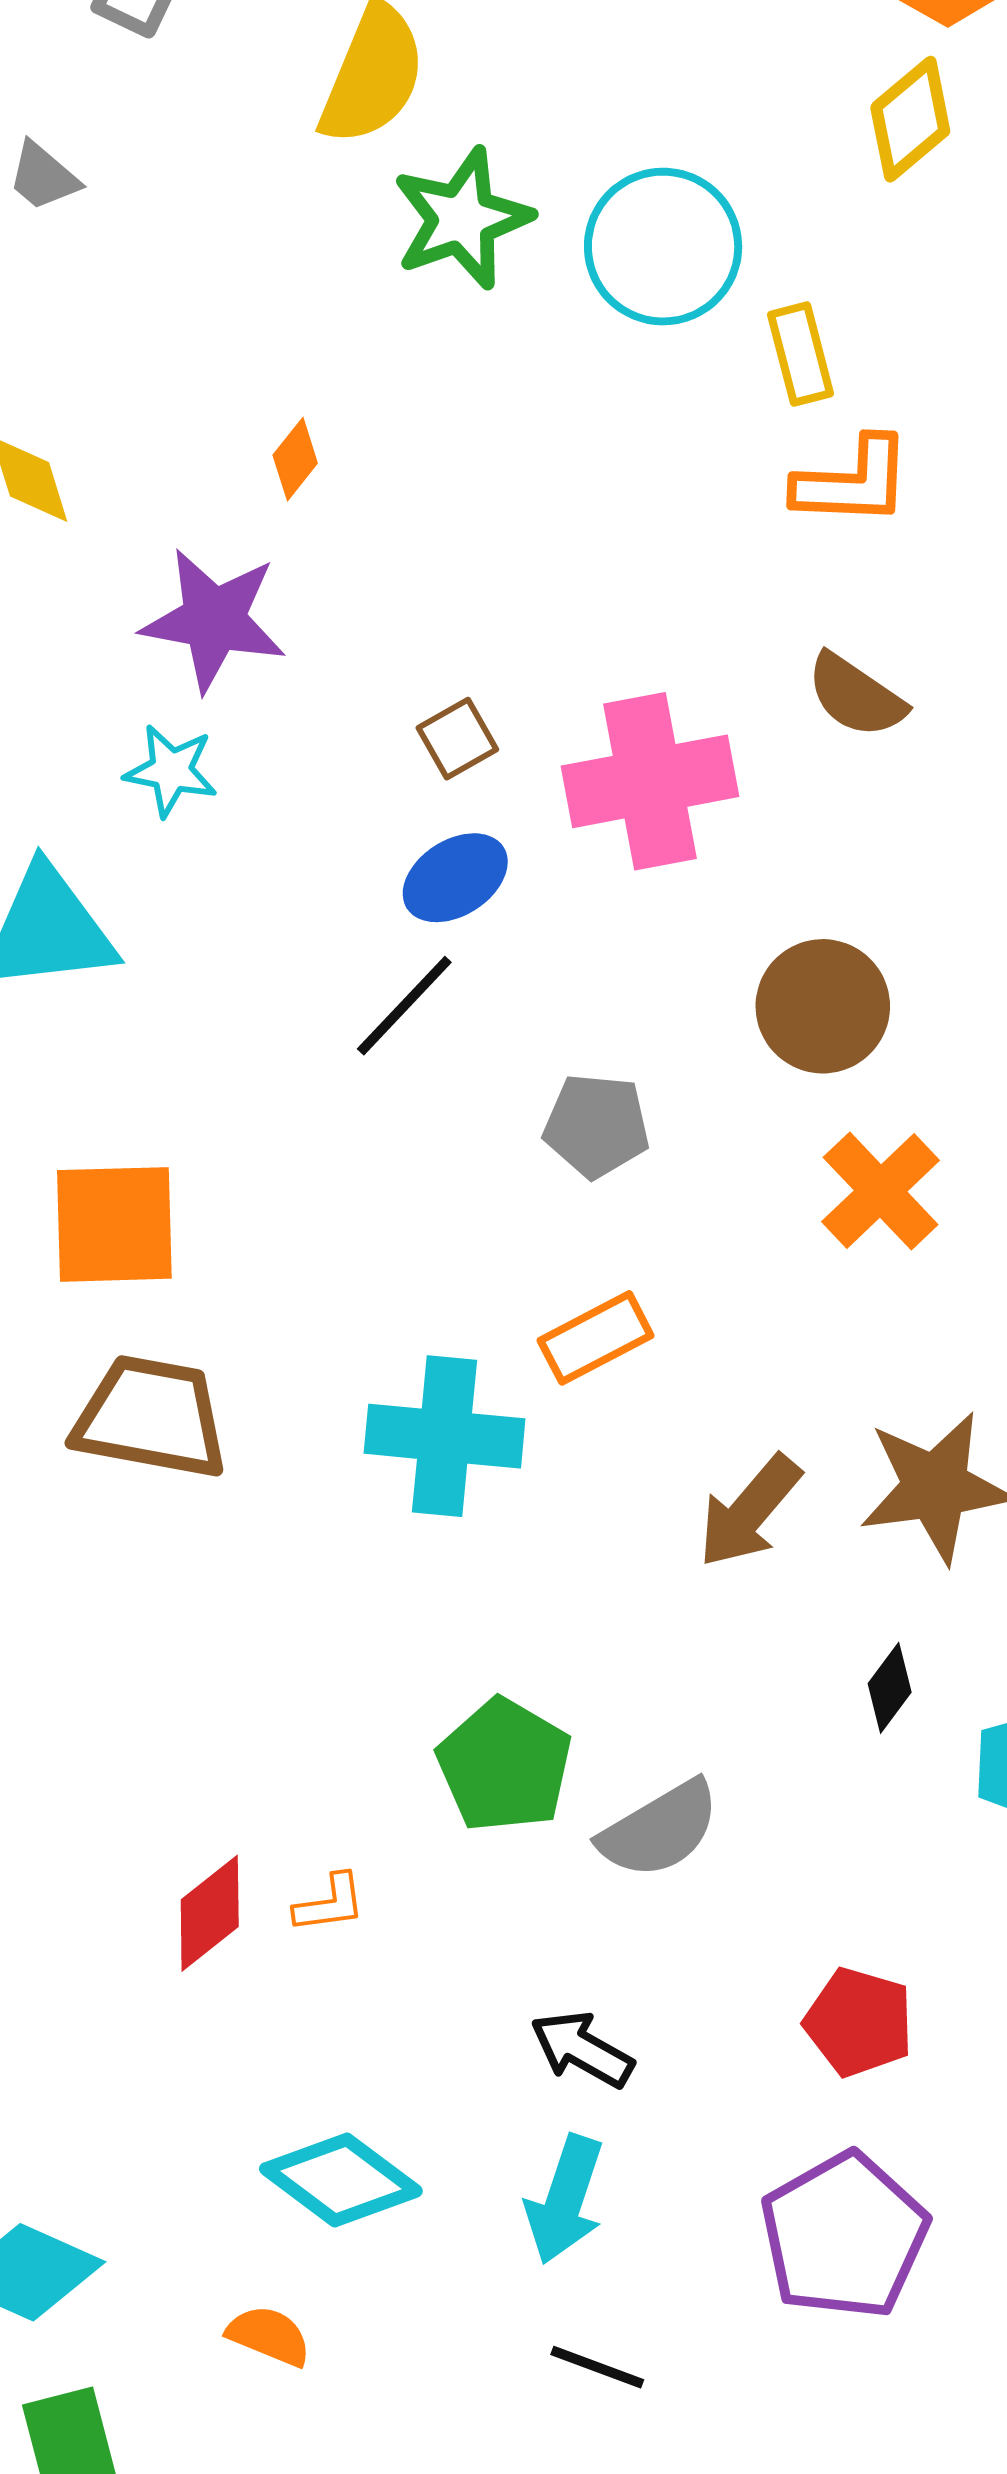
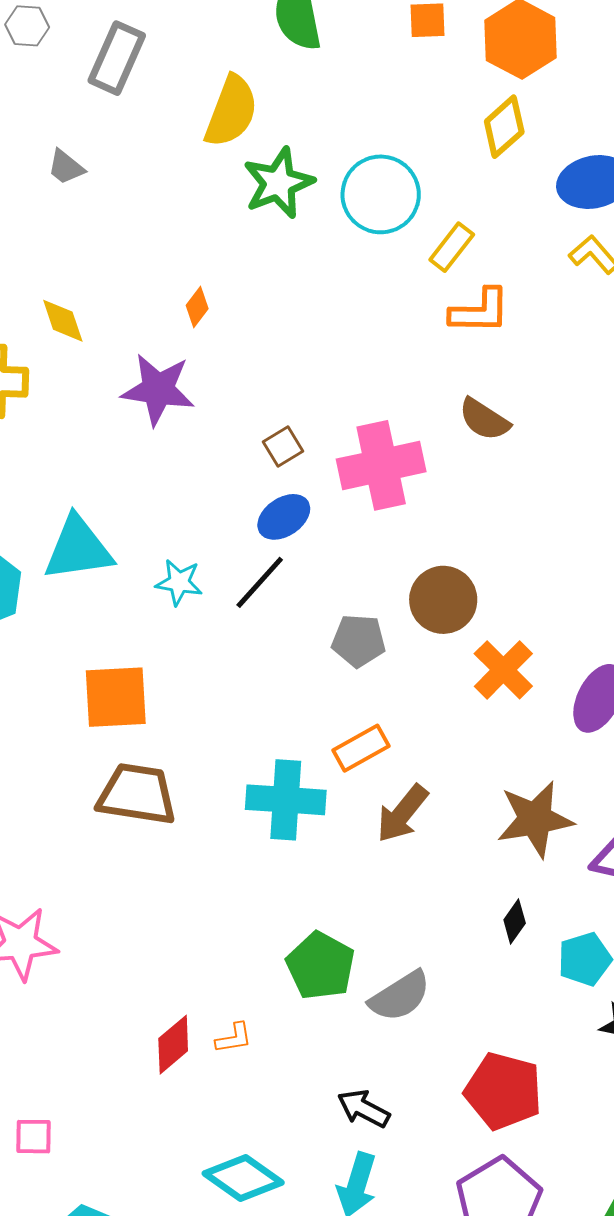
yellow rectangle: (800, 354) -> (452, 247), turned 54
cyan star: (171, 771) -> (179, 582), moved
brown circle: (823, 1006) -> (443, 600), moved
brown arrow: (749, 1511) -> (402, 814), moved
red pentagon: (859, 2022) -> (503, 1091), size x1.4

